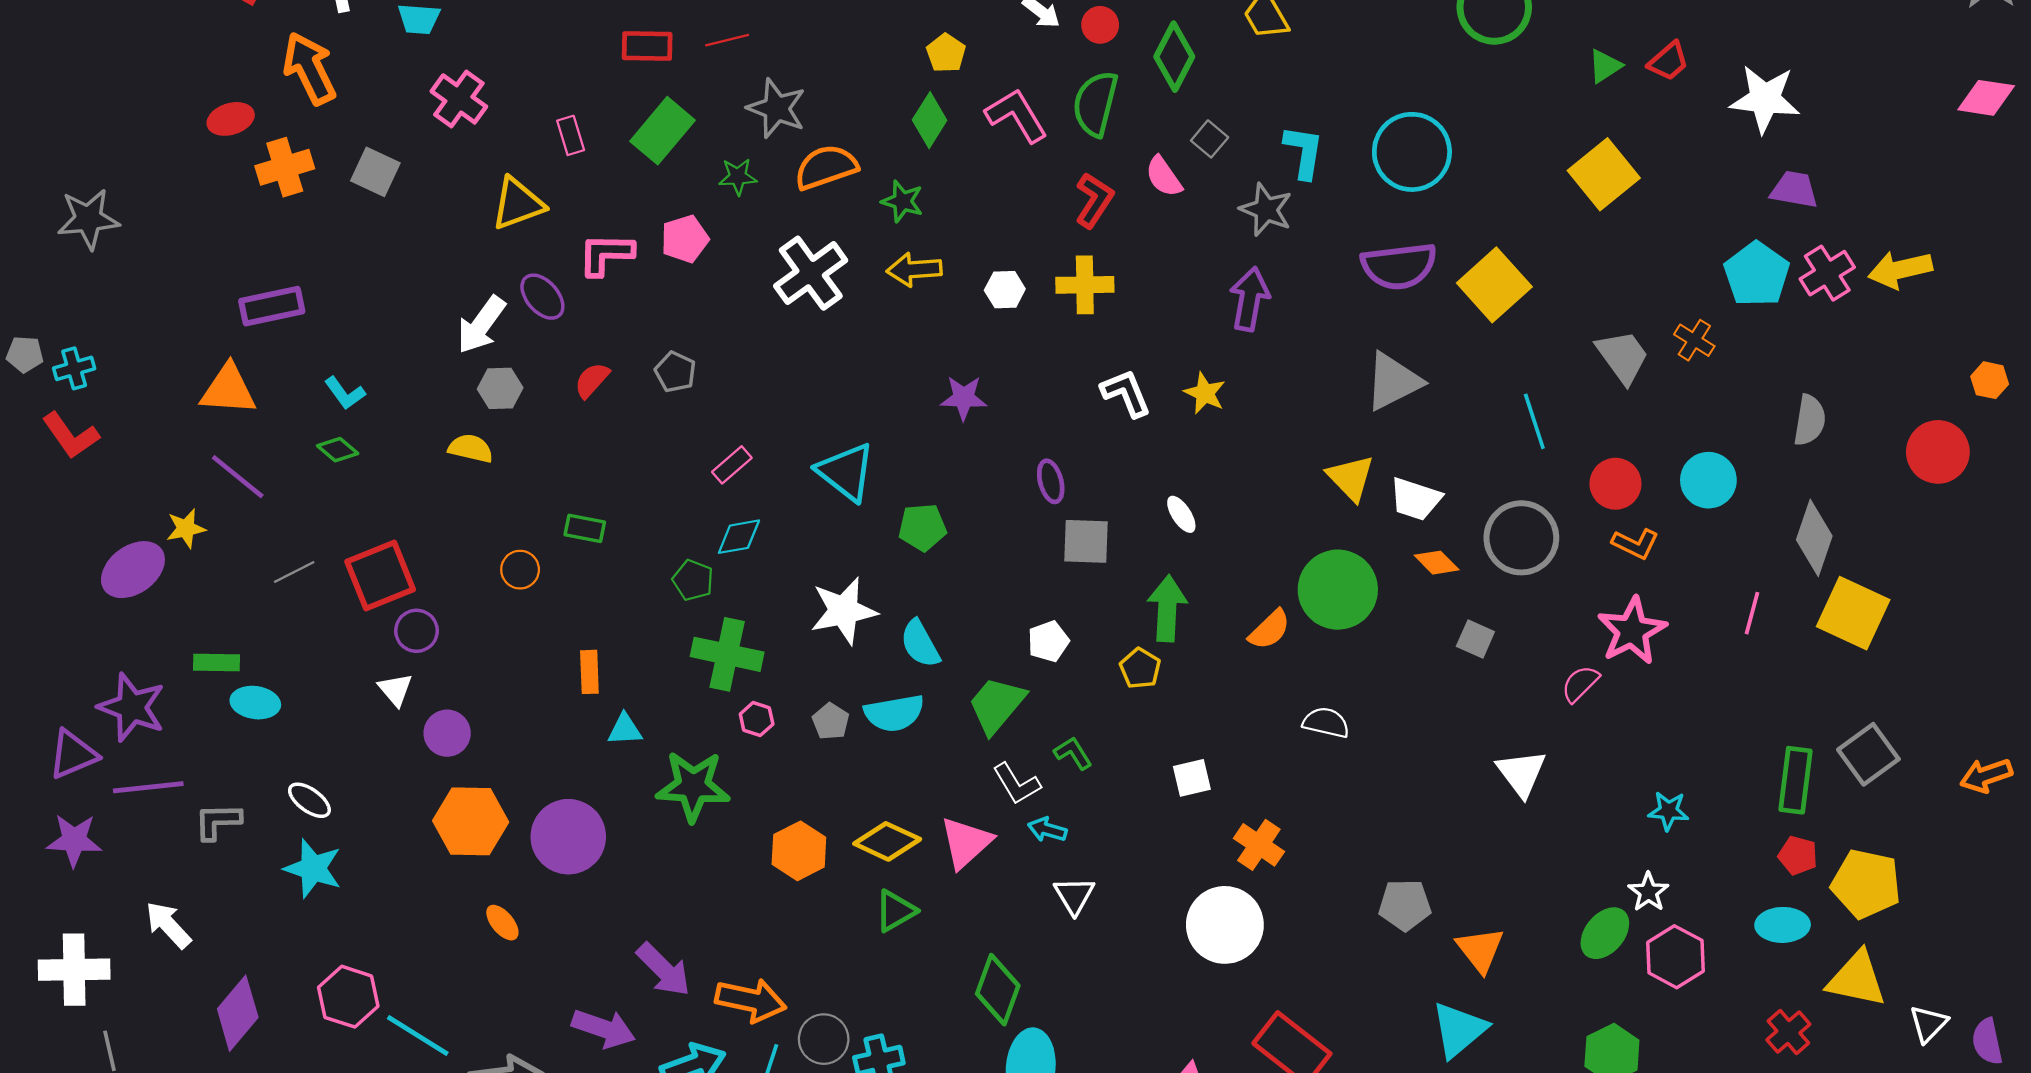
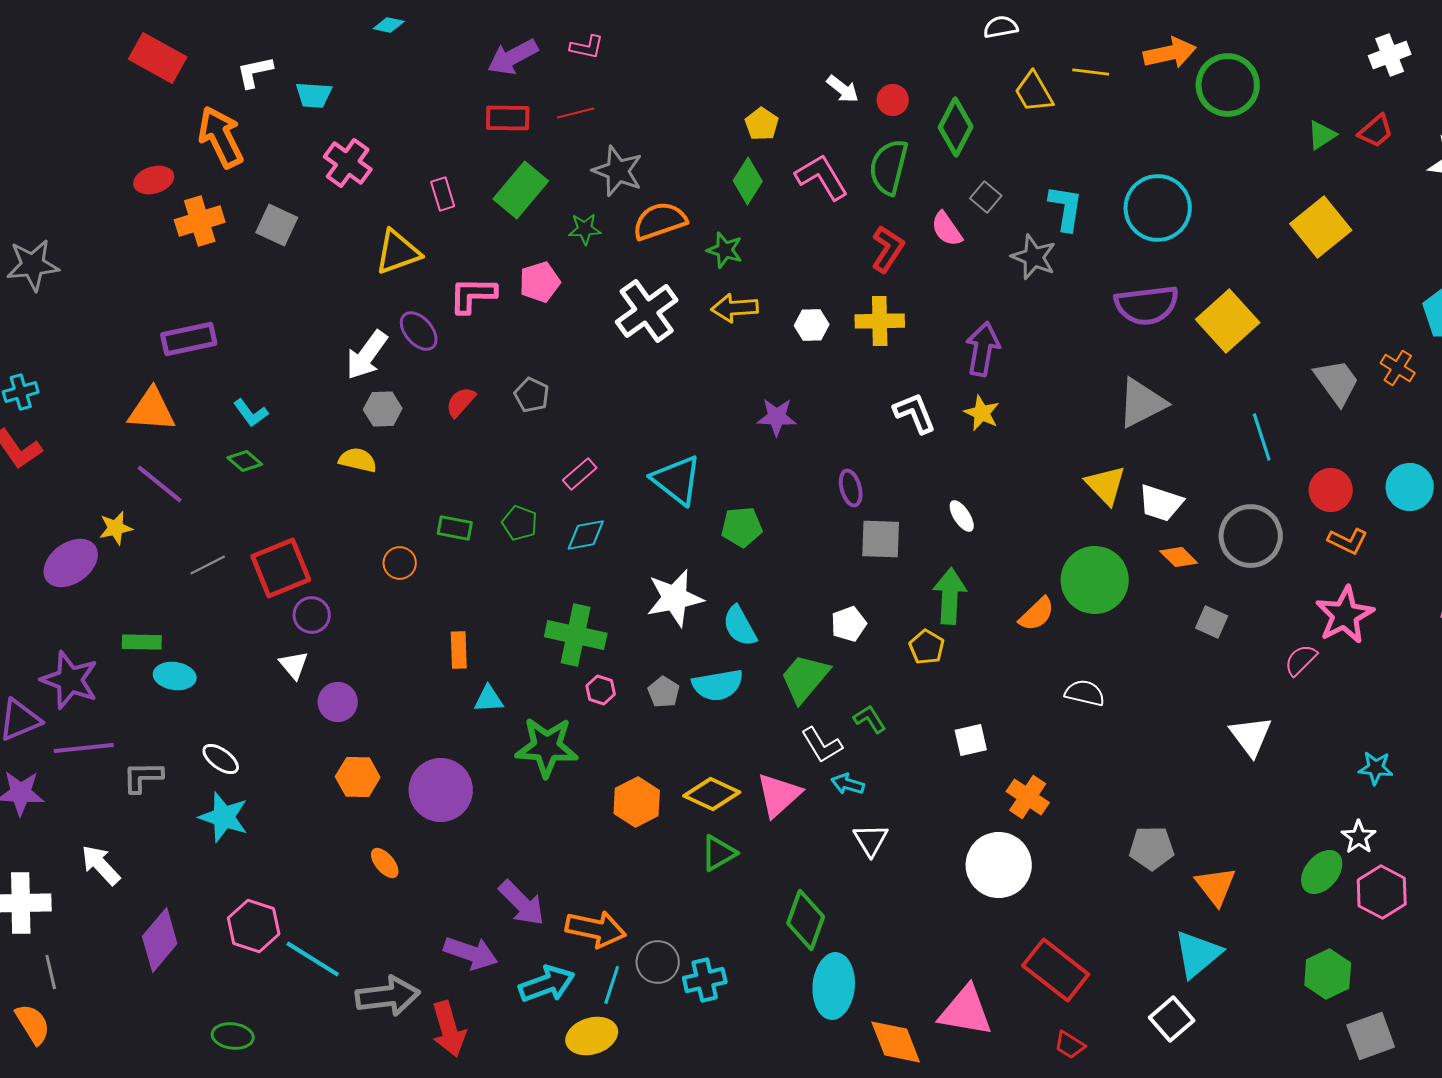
purple arrow: (1250, 299) -> (983, 349), moved
green pentagon: (693, 580) -> (520, 523), moved
orange hexagon: (471, 821) -> (358, 777), size x0.7

